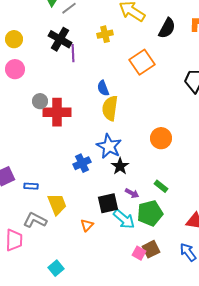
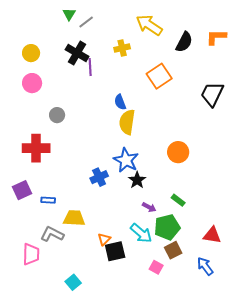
red cross: (57, 112) -> (36, 148), moved
black square: (108, 203) -> (115, 251), moved
yellow trapezoid: (57, 204) -> (74, 218), turned -65
brown square: (151, 249) -> (173, 250), moved

